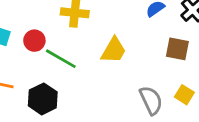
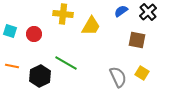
yellow trapezoid: (114, 50) -> (91, 26), moved
green line: (61, 59) -> (66, 63), moved

